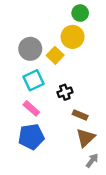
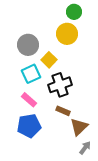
yellow square: (55, 55) -> (49, 60), moved
black cross: (65, 92) -> (60, 85), size x1.6
brown rectangle: (80, 115) -> (63, 111), moved

